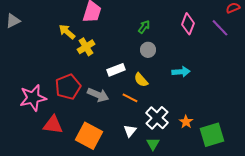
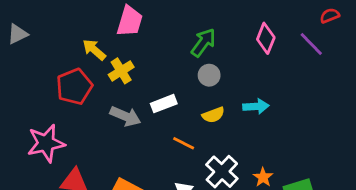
green arrow: (144, 27) -> (203, 43), size x1.5
yellow semicircle: (141, 80) -> (213, 115), moved, turned -70
red pentagon: (68, 87) -> (74, 87), moved
gray arrow: (98, 95) -> (125, 116), moved

